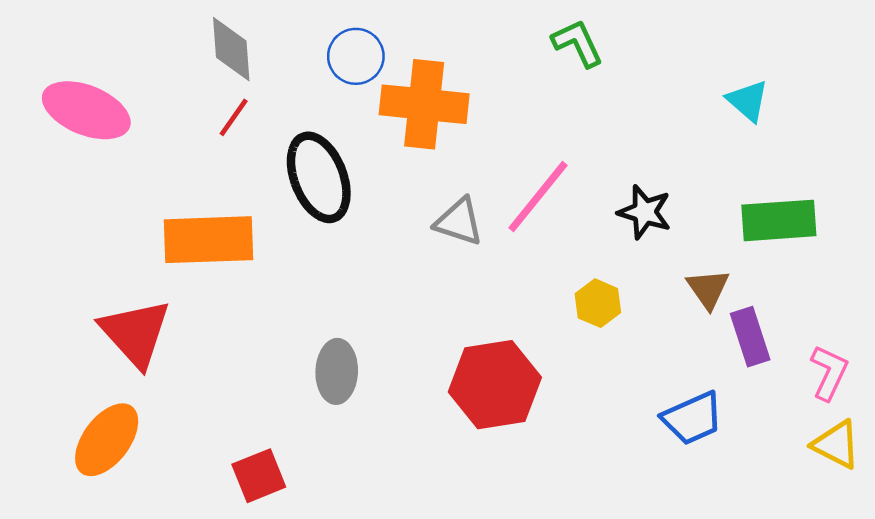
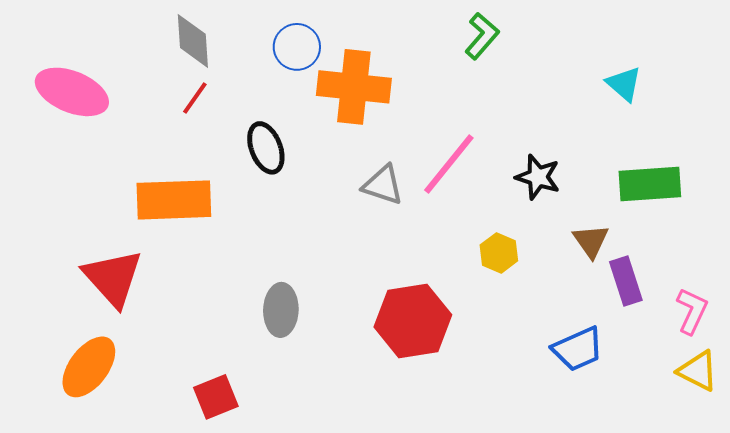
green L-shape: (578, 43) -> (482, 36), turned 66
black ellipse: (319, 177) -> (266, 148), size x0.7

